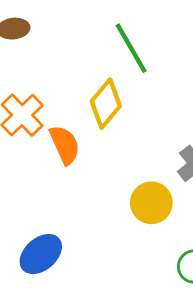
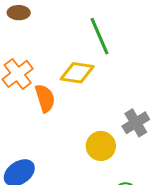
yellow diamond: (106, 104) -> (77, 73), turned 52

